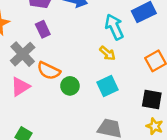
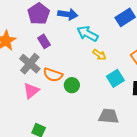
cyan arrow: (114, 27) -> (87, 34), moved, turned -30
cyan square: (107, 86) -> (115, 78), moved

